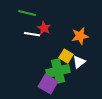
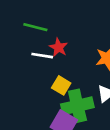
yellow square: (66, 56) -> (61, 85), moved

